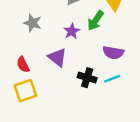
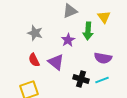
green arrow: (95, 21) -> (88, 31), turned -30
red semicircle: (23, 65) -> (34, 60), moved

